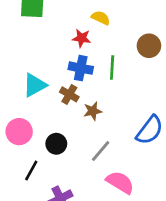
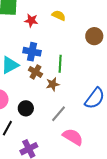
red star: (82, 38) -> (31, 21), moved
blue cross: (81, 68) -> (32, 52), moved
green line: (112, 68) -> (60, 64), moved

